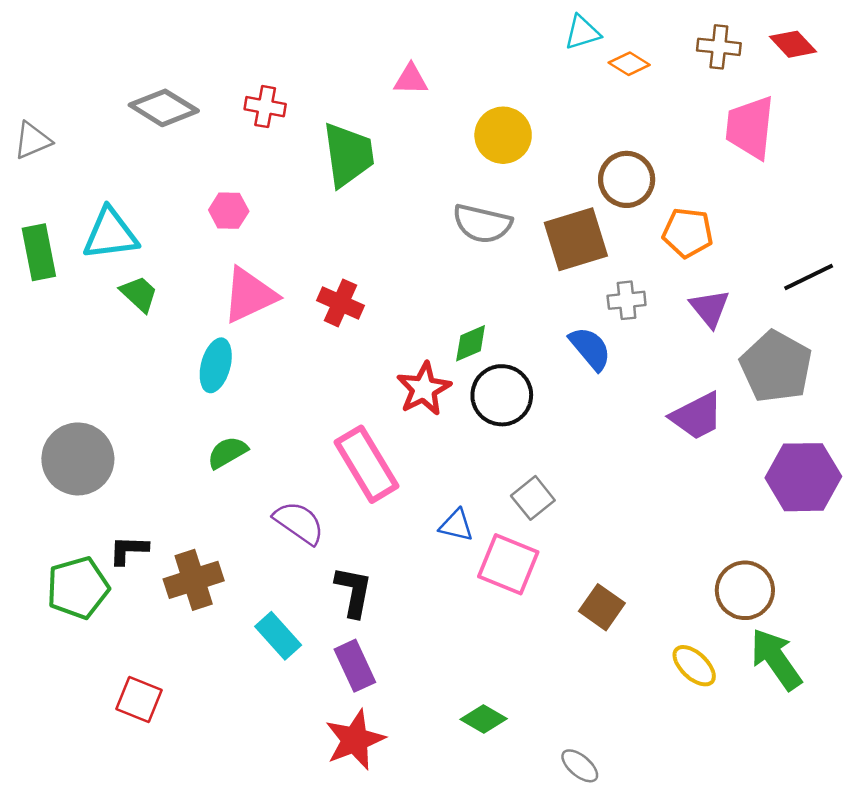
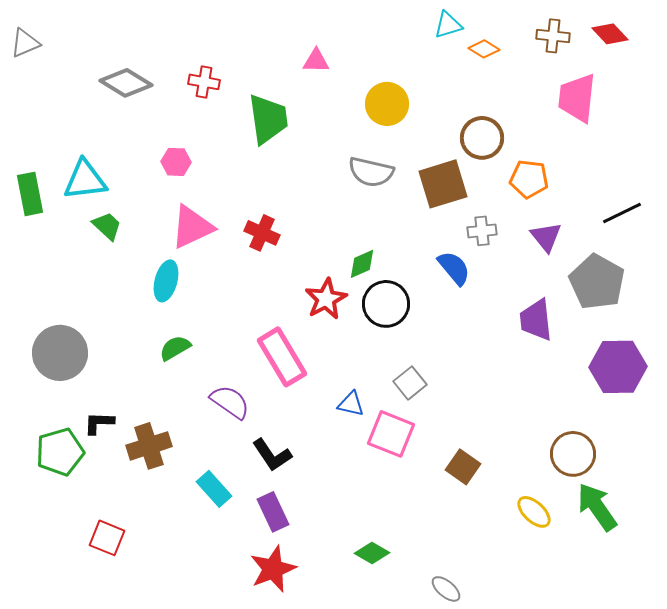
gray triangle: (32, 140) -> (25, 43), moved
purple trapezoid: (697, 416) -> (536, 320), turned 111
black L-shape: (354, 592) -> (272, 455), turned 135

